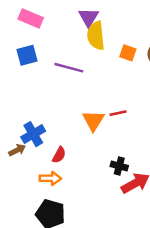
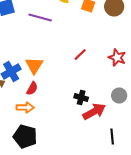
red line: (118, 113) -> (80, 54), turned -32
orange triangle: (93, 121) -> (34, 66), moved

